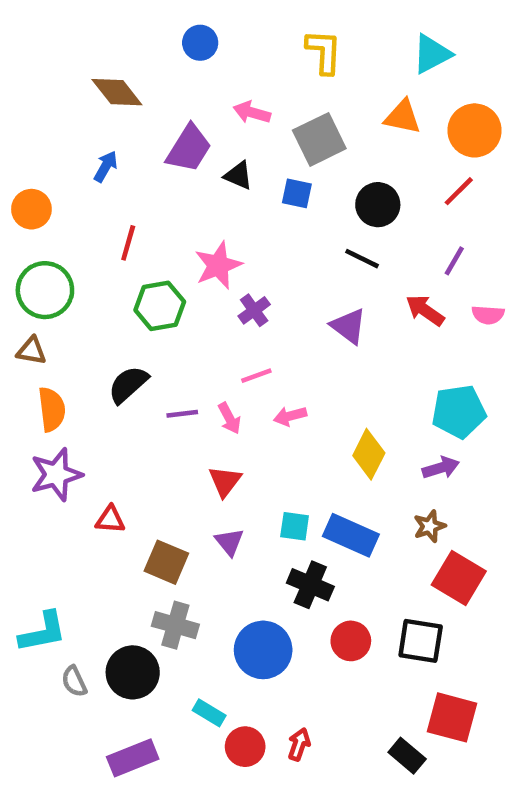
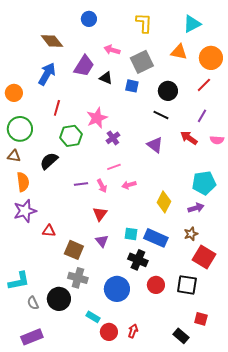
blue arrow: (106, 166) -> (47, 74), size x1.6
black semicircle: (128, 385) -> (49, 161), moved
red square: (452, 717) -> (201, 319), size x0.6
purple rectangle: (133, 758) -> (32, 337), moved

